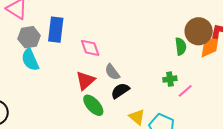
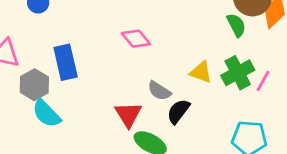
pink diamond: (90, 48) -> (136, 39), moved
green cross: (170, 79) -> (238, 73), size x1.6
yellow triangle: (137, 117) -> (201, 72), moved

